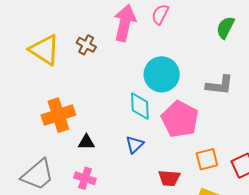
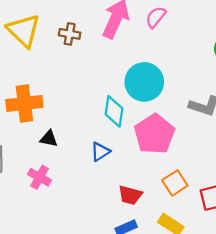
brown cross: (86, 45) -> (70, 34), turned -30
orange square: (207, 159) -> (175, 183), turned -30

